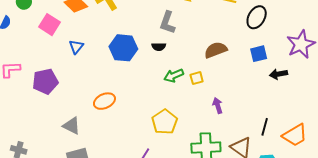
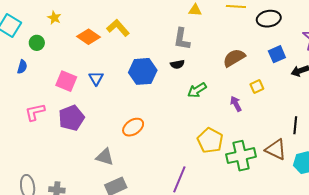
black ellipse: (257, 17) -> (269, 19), turned 60
pink square: (50, 25) -> (66, 81), moved
yellow square: (197, 78) -> (257, 86), moved
purple arrow: (218, 106) -> (236, 104), moved
yellow pentagon: (165, 122) -> (210, 140), moved

